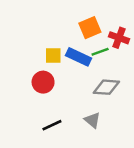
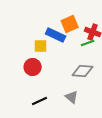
green line: (100, 52) -> (88, 43), moved
blue rectangle: (79, 57) -> (56, 35), moved

